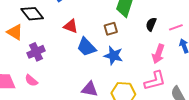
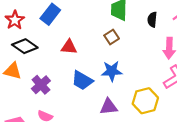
blue trapezoid: (86, 47) -> (82, 80), moved
blue star: (113, 56) -> (112, 71), moved

